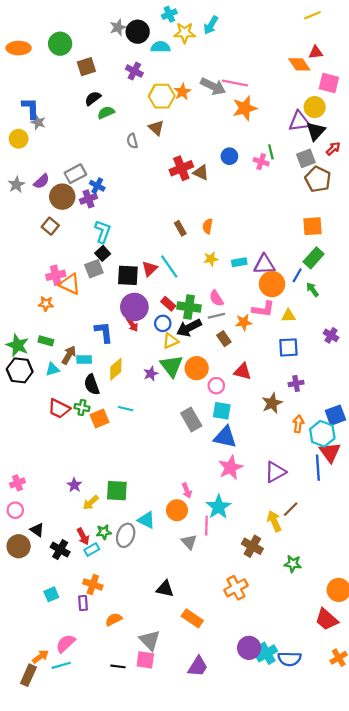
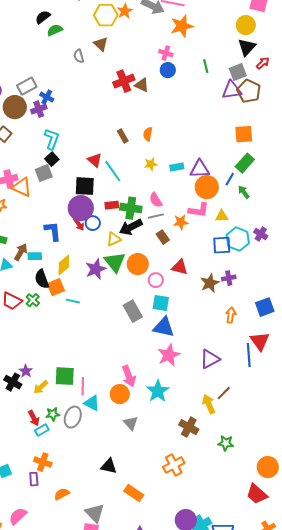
purple triangle: (299, 121) -> (232, 90), moved
pink cross: (261, 162) -> (166, 53), moved
red triangle: (150, 269) -> (95, 160), moved, turned -35
black square: (128, 275) -> (85, 186), moved
red rectangle: (168, 304) -> (112, 205), turned -48
blue circle: (163, 323) -> (93, 223), moved
purple star: (151, 374) -> (96, 269), size x1.5
brown star: (272, 403) -> (210, 283), moved
green cross: (82, 408) -> (33, 300), turned 32
orange square: (99, 418) -> (56, 287), moved
cyan hexagon: (322, 434) -> (238, 239), moved
pink arrow: (187, 491) -> (129, 376), size x1.5
pink line: (206, 525) -> (83, 386), moved
black cross: (60, 550) -> (13, 382), moved

